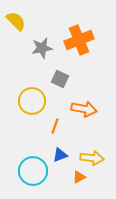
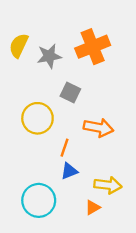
yellow semicircle: (16, 21) -> (19, 46), moved, turned -110
blue triangle: (60, 155) -> (69, 171), moved

